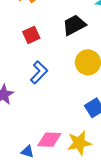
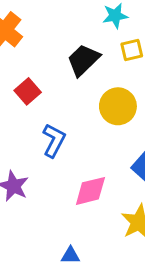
pink diamond: (49, 140) -> (90, 191), moved

